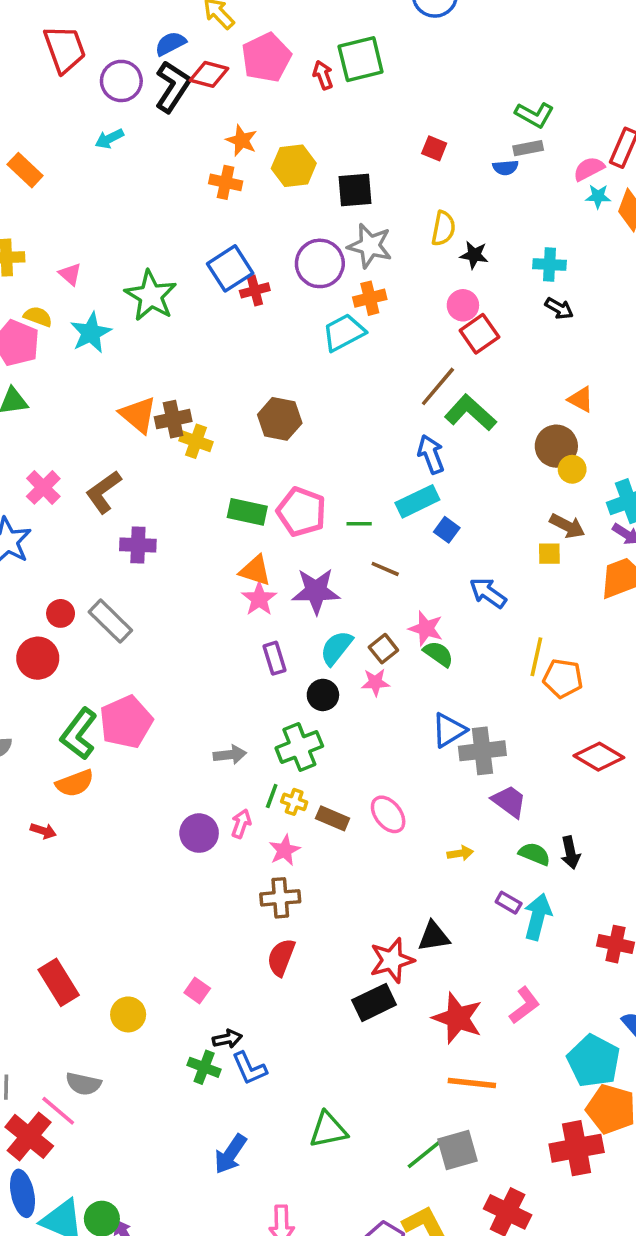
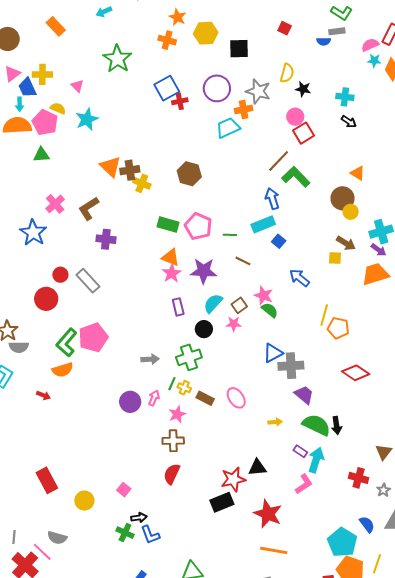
gray star: (370, 246) -> (258, 91), moved
green star: (151, 296) -> (117, 59), moved
green semicircle: (534, 854) -> (316, 425), size x1.6
pink L-shape: (524, 1005) -> (304, 484), moved

